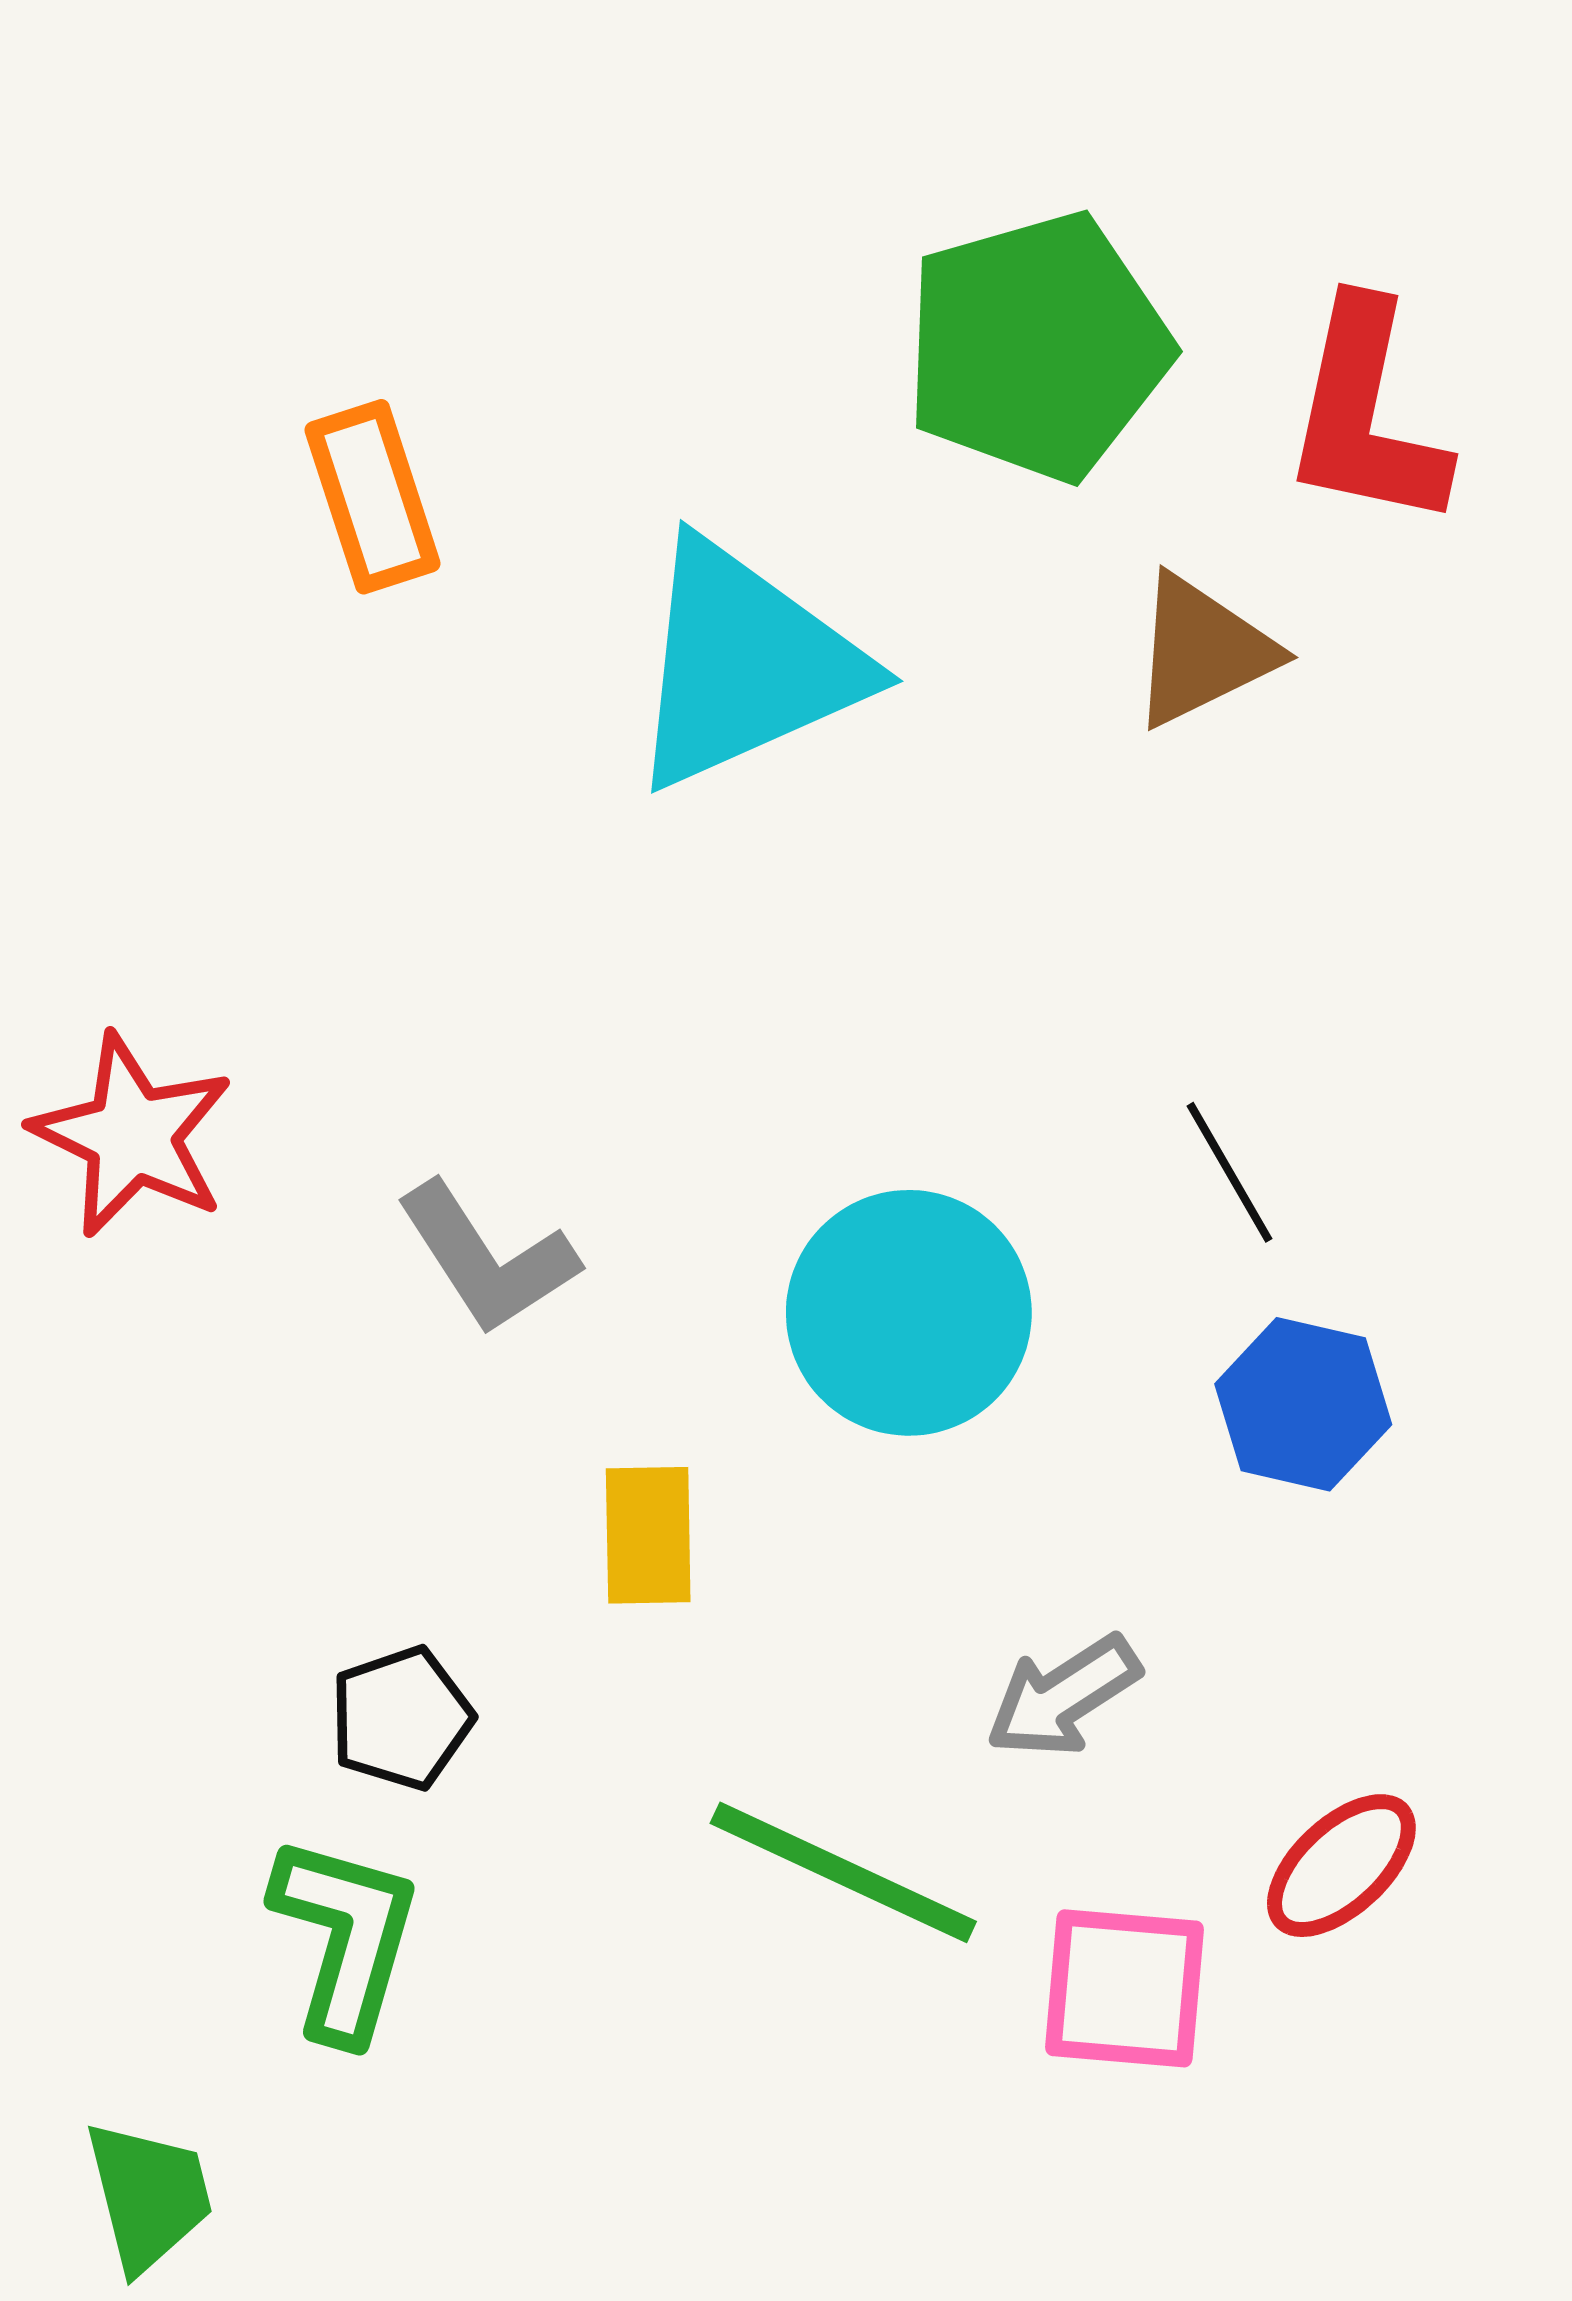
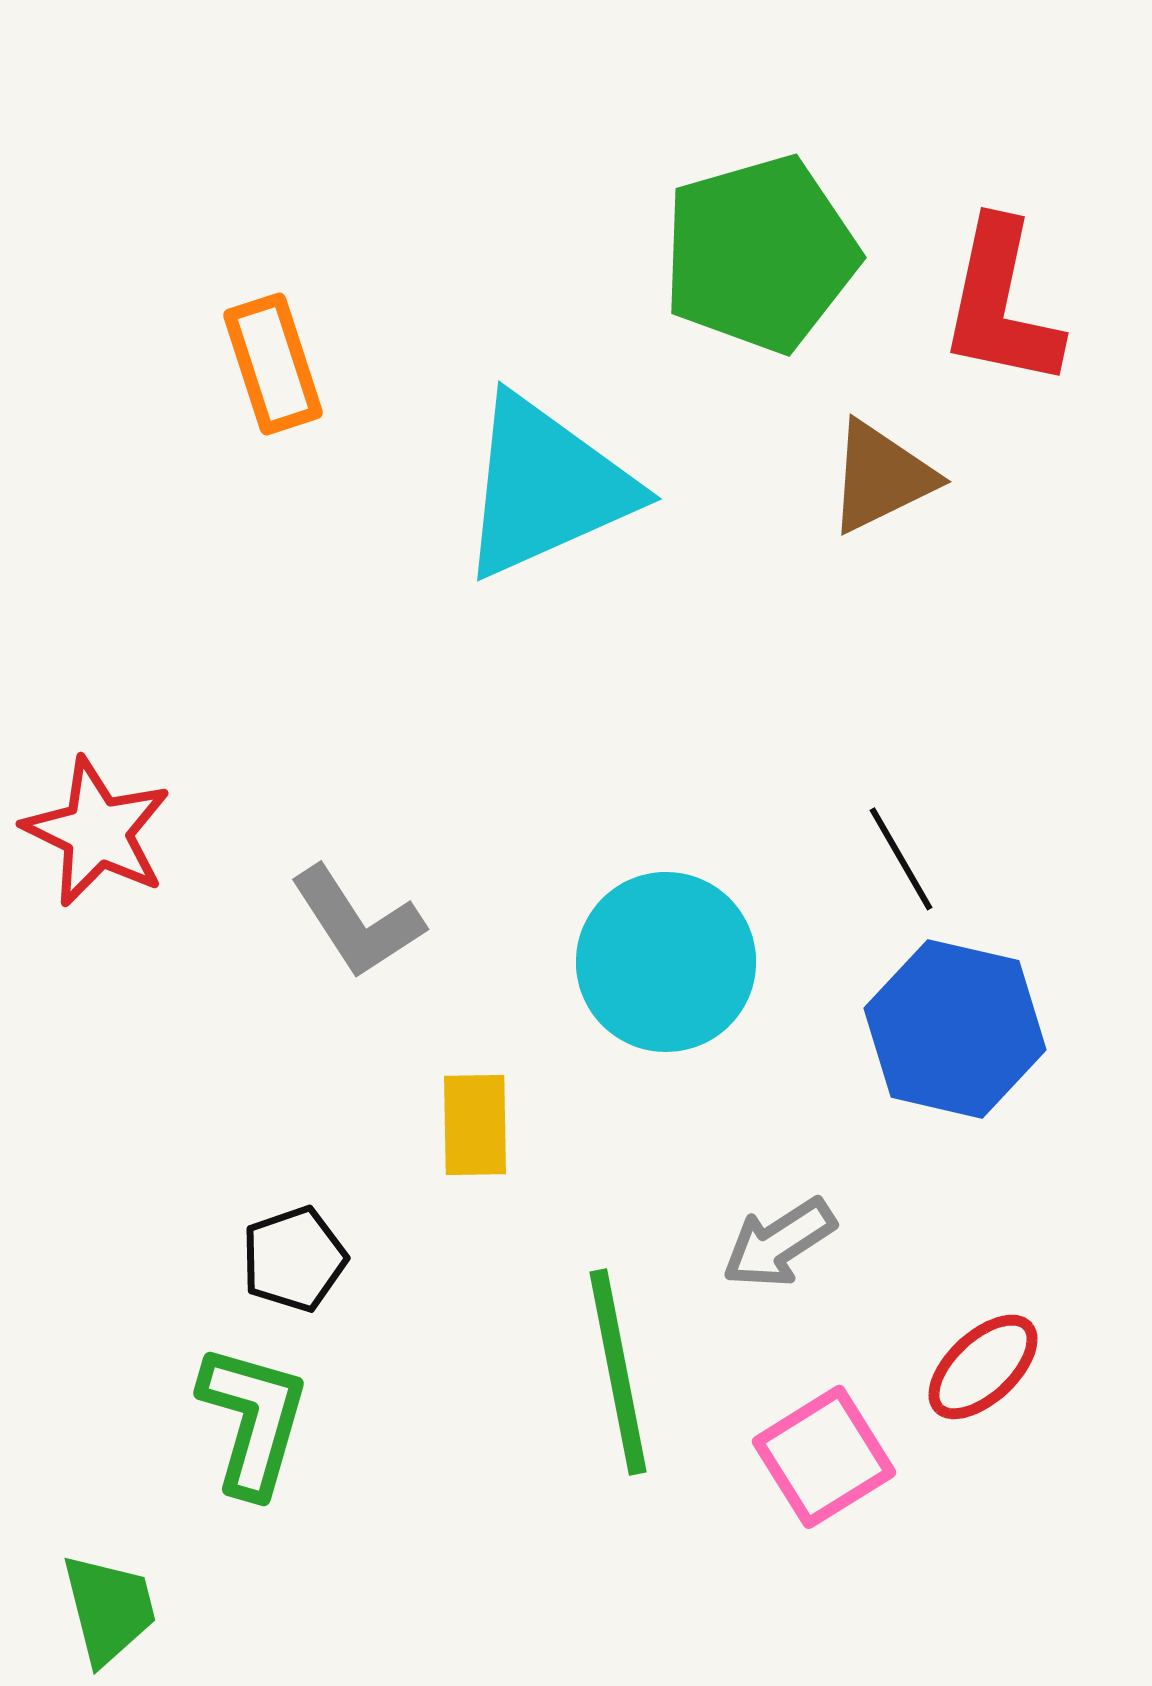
blue hexagon: (1303, 1404) -> (955, 1029), size x1.4
green line: (843, 1872) -> (618, 1372), turned 54
pink square: (1124, 1988) -> (824, 1457), turned -37

